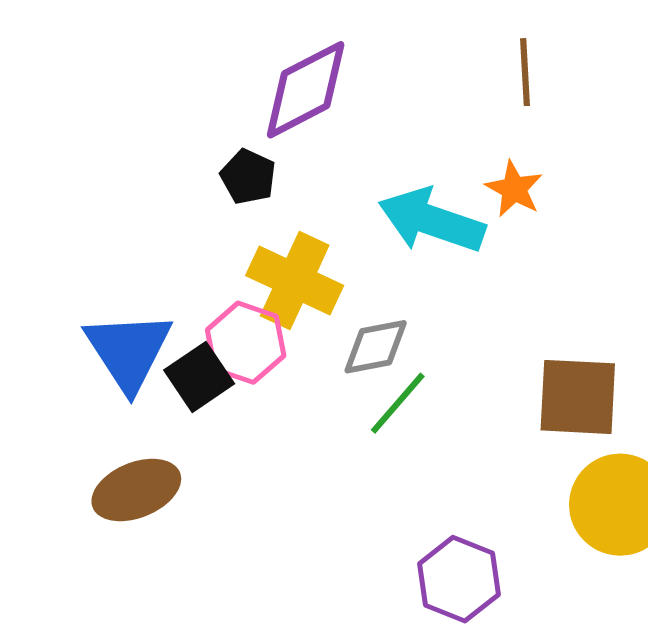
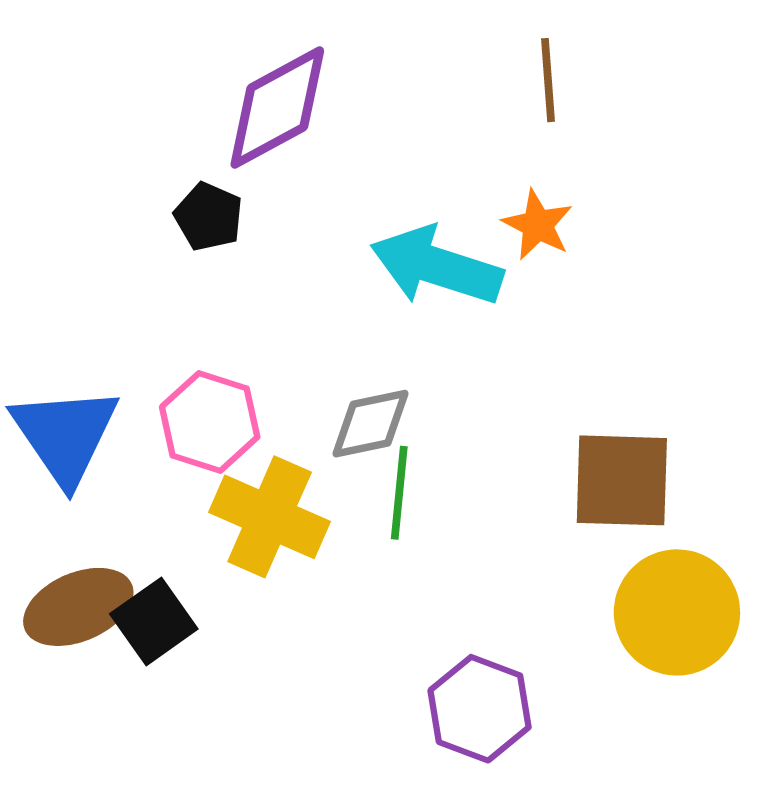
yellow cross: (295, 280) -> (270, 517), moved
black square: (199, 377) -> (154, 621), moved
green line: (398, 403) -> (399, 493), turned -34

